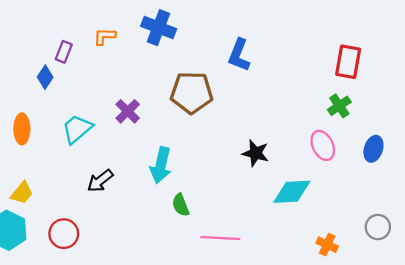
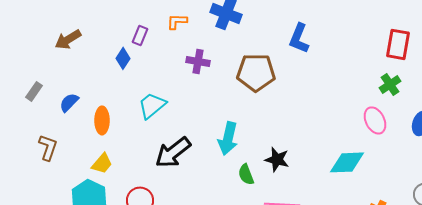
purple cross: (128, 111) -> (198, 61), moved, turned -35
orange ellipse: (22, 129) -> (102, 120), moved
black star: (256, 153) -> (277, 159), moved
black arrow: (100, 181) -> (173, 152), size x1.5

